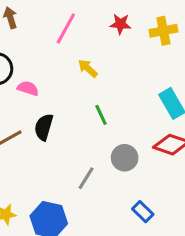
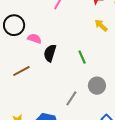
yellow arrow: (88, 68) -> (101, 25), moved
black semicircle: (44, 127) -> (50, 53), moved

